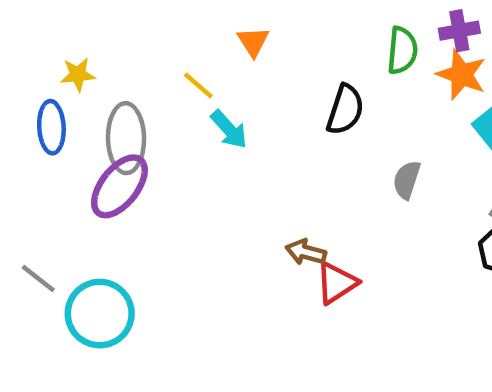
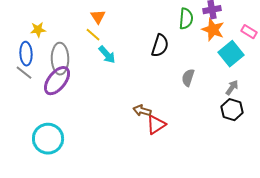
orange triangle: (253, 42) -> (98, 17), moved
gray line: (38, 278) -> (24, 73), moved

